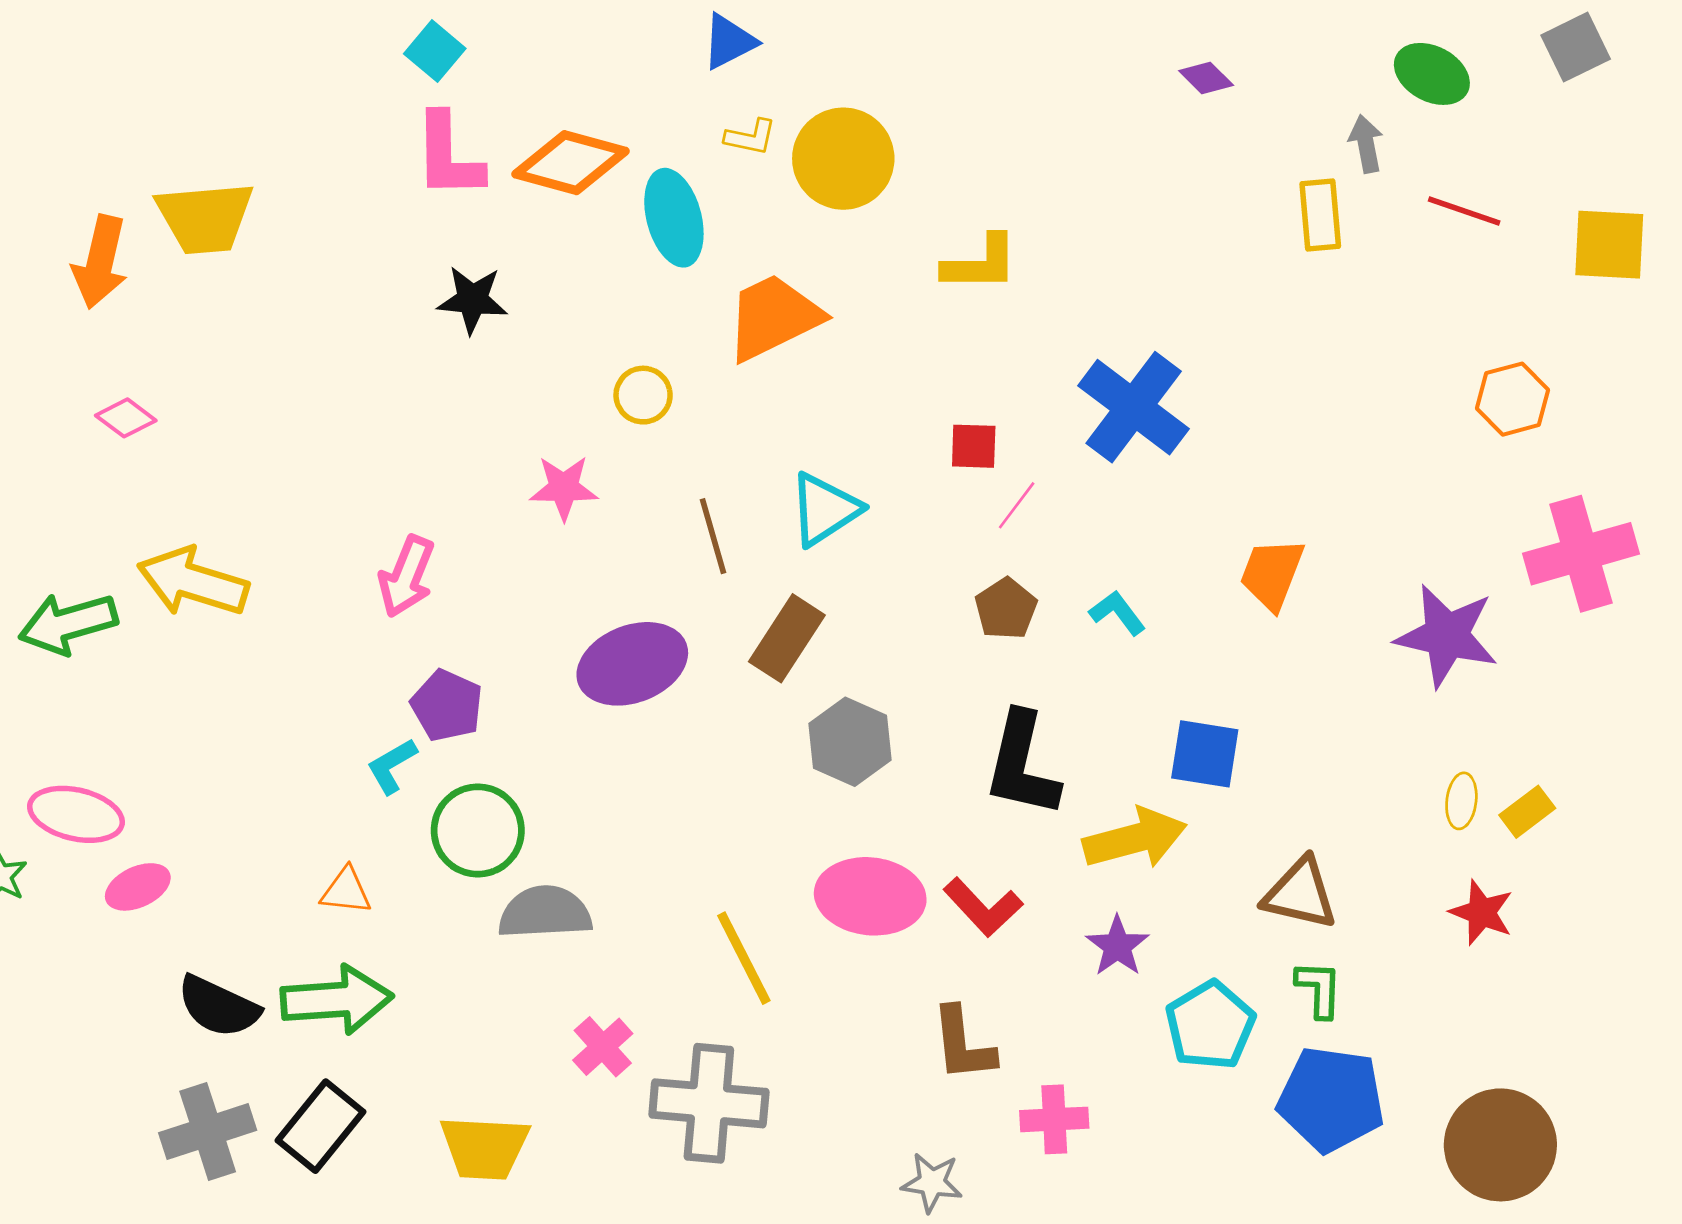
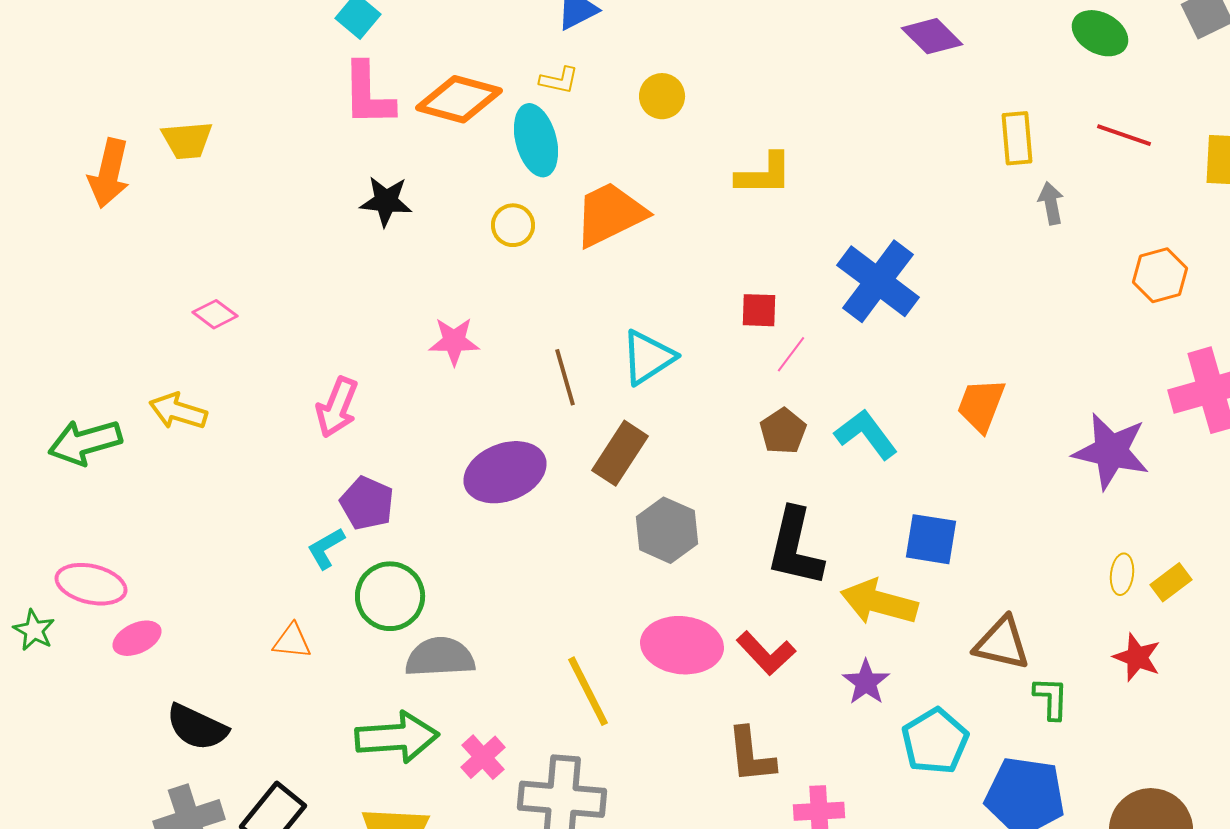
purple diamond: (1206, 78) -> (932, 36), size x1.5
yellow L-shape: (751, 137) -> (559, 80), moved
gray arrow: (1366, 144) -> (1051, 203), moved
yellow circle: (843, 159) -> (662, 96), size x0.6
yellow trapezoid: (205, 218) -> (187, 140), size x0.7
yellow circle: (643, 395) -> (513, 225), moved
pink diamond: (126, 418) -> (215, 314), moved
yellow arrow: (193, 582) -> (178, 411), size x0.7
cyan L-shape: (1117, 613) -> (866, 434), size x1.5
yellow arrow: (1135, 839) -> (879, 602), turned -150
green L-shape: (1319, 989) -> (1051, 698), moved
green arrow: (337, 1000) -> (397, 737), moved

